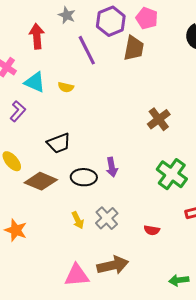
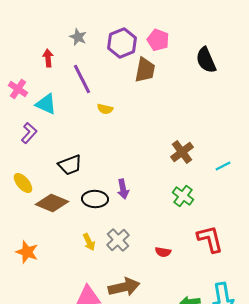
red arrow: (37, 36) -> (48, 58), size x0.7
purple line: (87, 50) -> (82, 79), moved
yellow semicircle: (66, 87) -> (105, 109), moved
brown cross: (159, 119) -> (182, 152), moved
green cross: (172, 174) -> (183, 196), size x0.7

